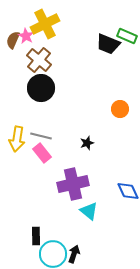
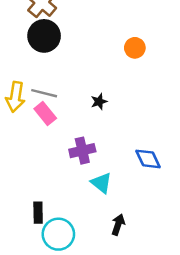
orange circle: (120, 109) -> (135, 48), moved
purple cross: (73, 184) -> (82, 151), size x0.7
black arrow: (74, 254) -> (118, 225), moved

